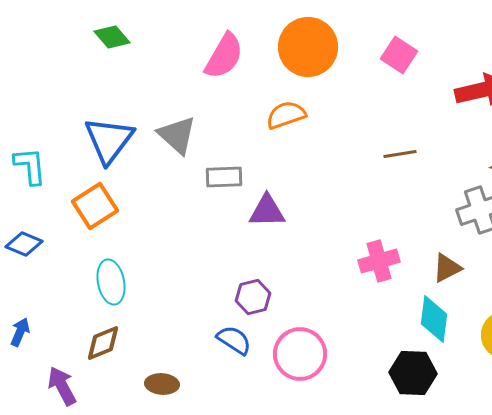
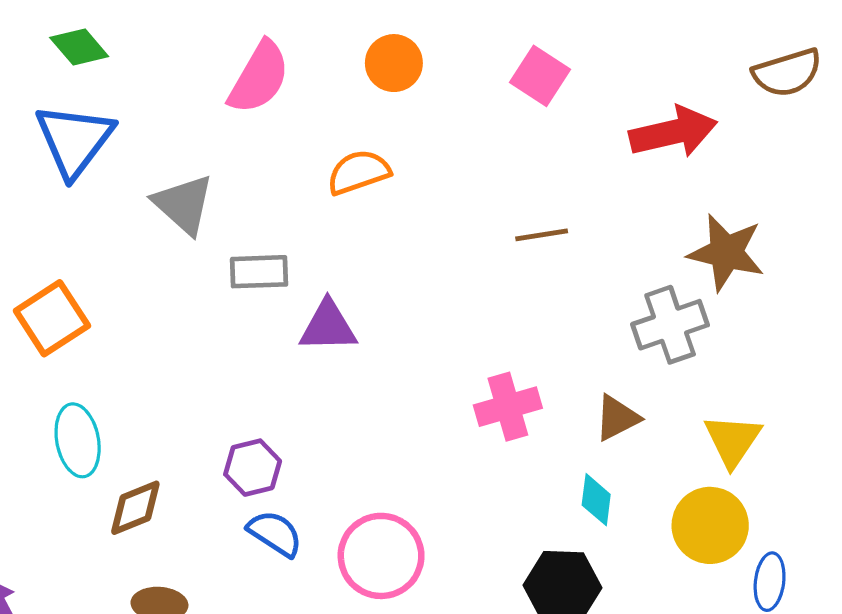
orange circle: (308, 47) -> (394, 63), size x0.6
blue triangle: (109, 140) -> (74, 140), moved
purple hexagon: (253, 297) -> (253, 468), moved
cyan diamond: (434, 319) -> (596, 500), size x0.7
brown diamond: (103, 343) -> (135, 508), moved

